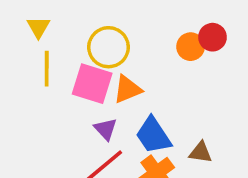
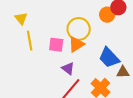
yellow circle: (109, 47) -> (79, 29), moved
pink square: (92, 84) -> (56, 45), size x0.7
blue trapezoid: (153, 135) -> (109, 58), moved

